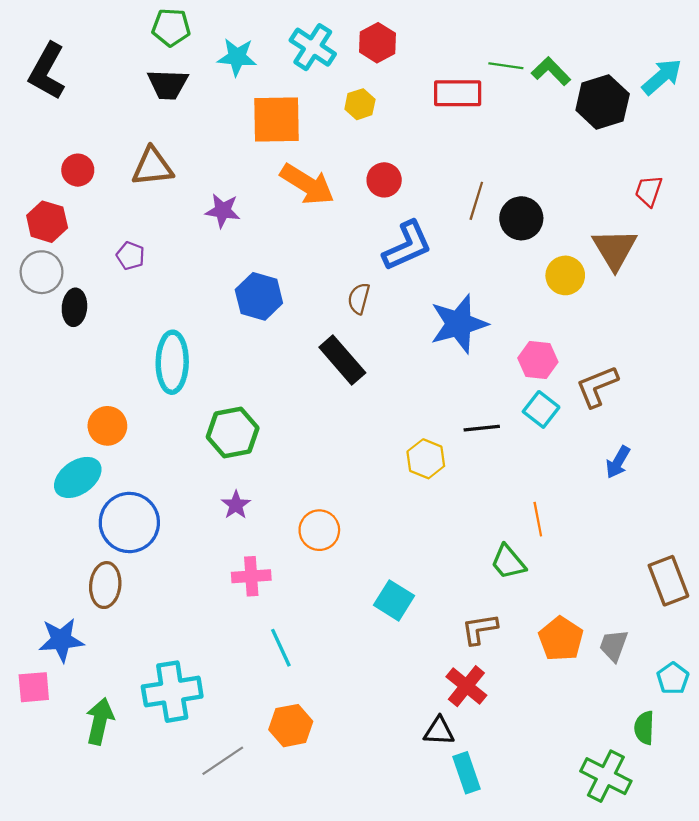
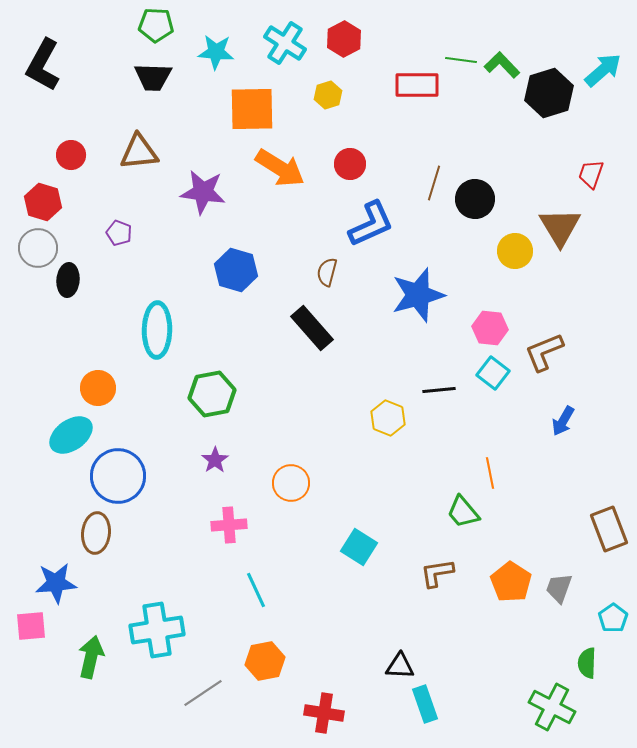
purple star: (223, 211) -> (203, 192), size x1.4
red cross: (466, 686) -> (324, 713), moved, turned -30

